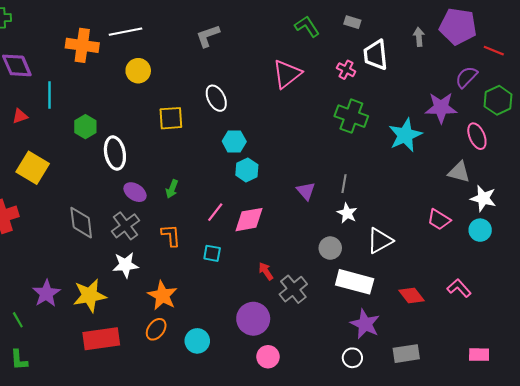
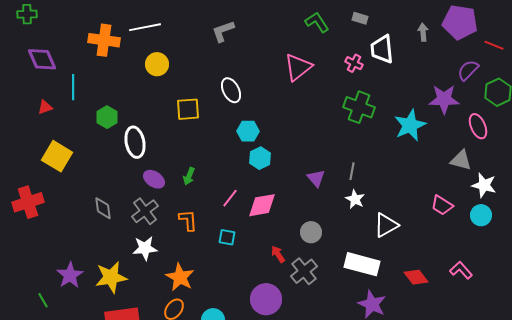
gray diamond: (81, 223) -> (103, 208), size x0.7
gray circle: (330, 248) -> (311, 232), moved

